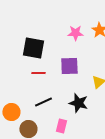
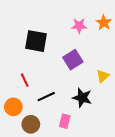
purple square: (69, 66) -> (73, 60), turned -30
red line: (38, 73) -> (25, 80), moved, turned 64

